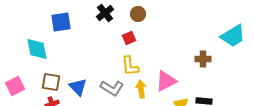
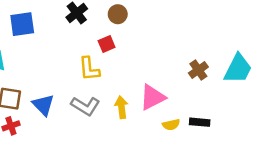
cyan trapezoid: (233, 36) -> (238, 69), moved, turned -32
brown cross: (203, 59) -> (198, 70), turned -35
yellow L-shape: (130, 66) -> (89, 69), moved

